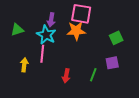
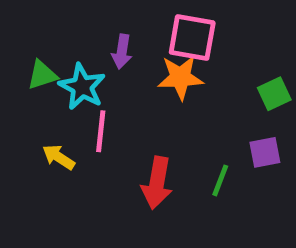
cyan star: (46, 35) -> (82, 87), moved
yellow arrow: (24, 65) -> (59, 157), turned -64
red arrow: (66, 76) -> (157, 183), size x1.5

